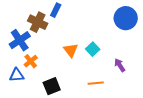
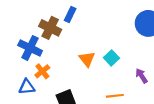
blue cross: (20, 40) -> (30, 48), turned -30

